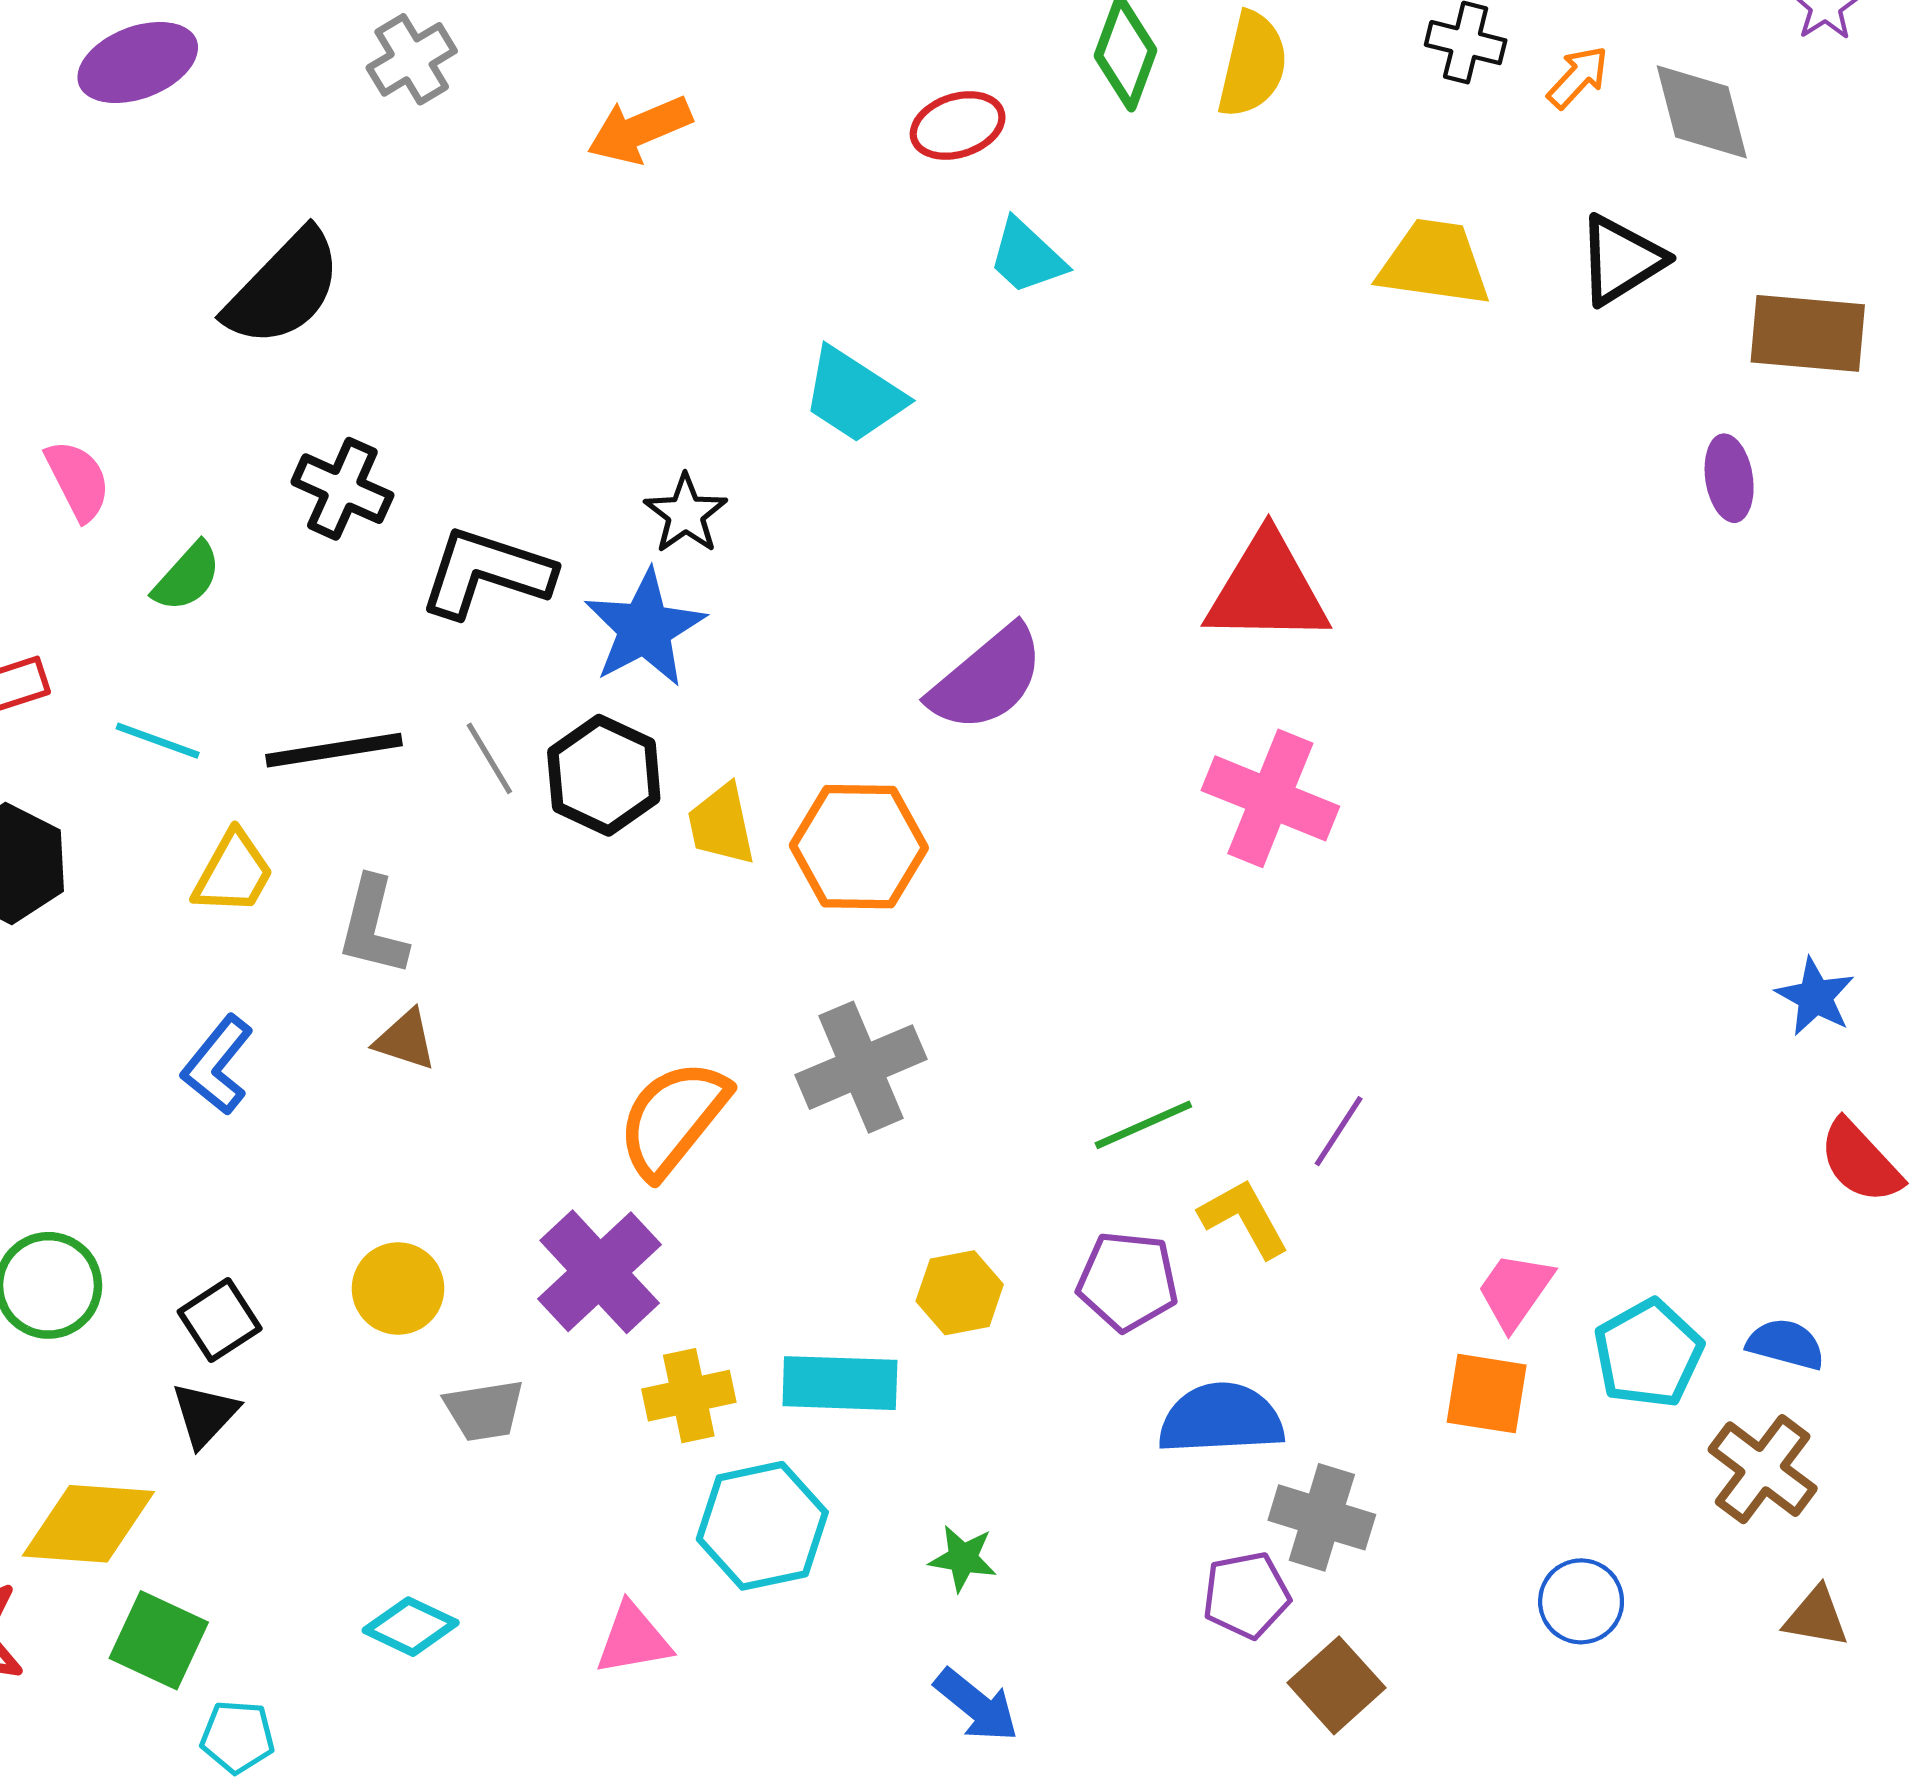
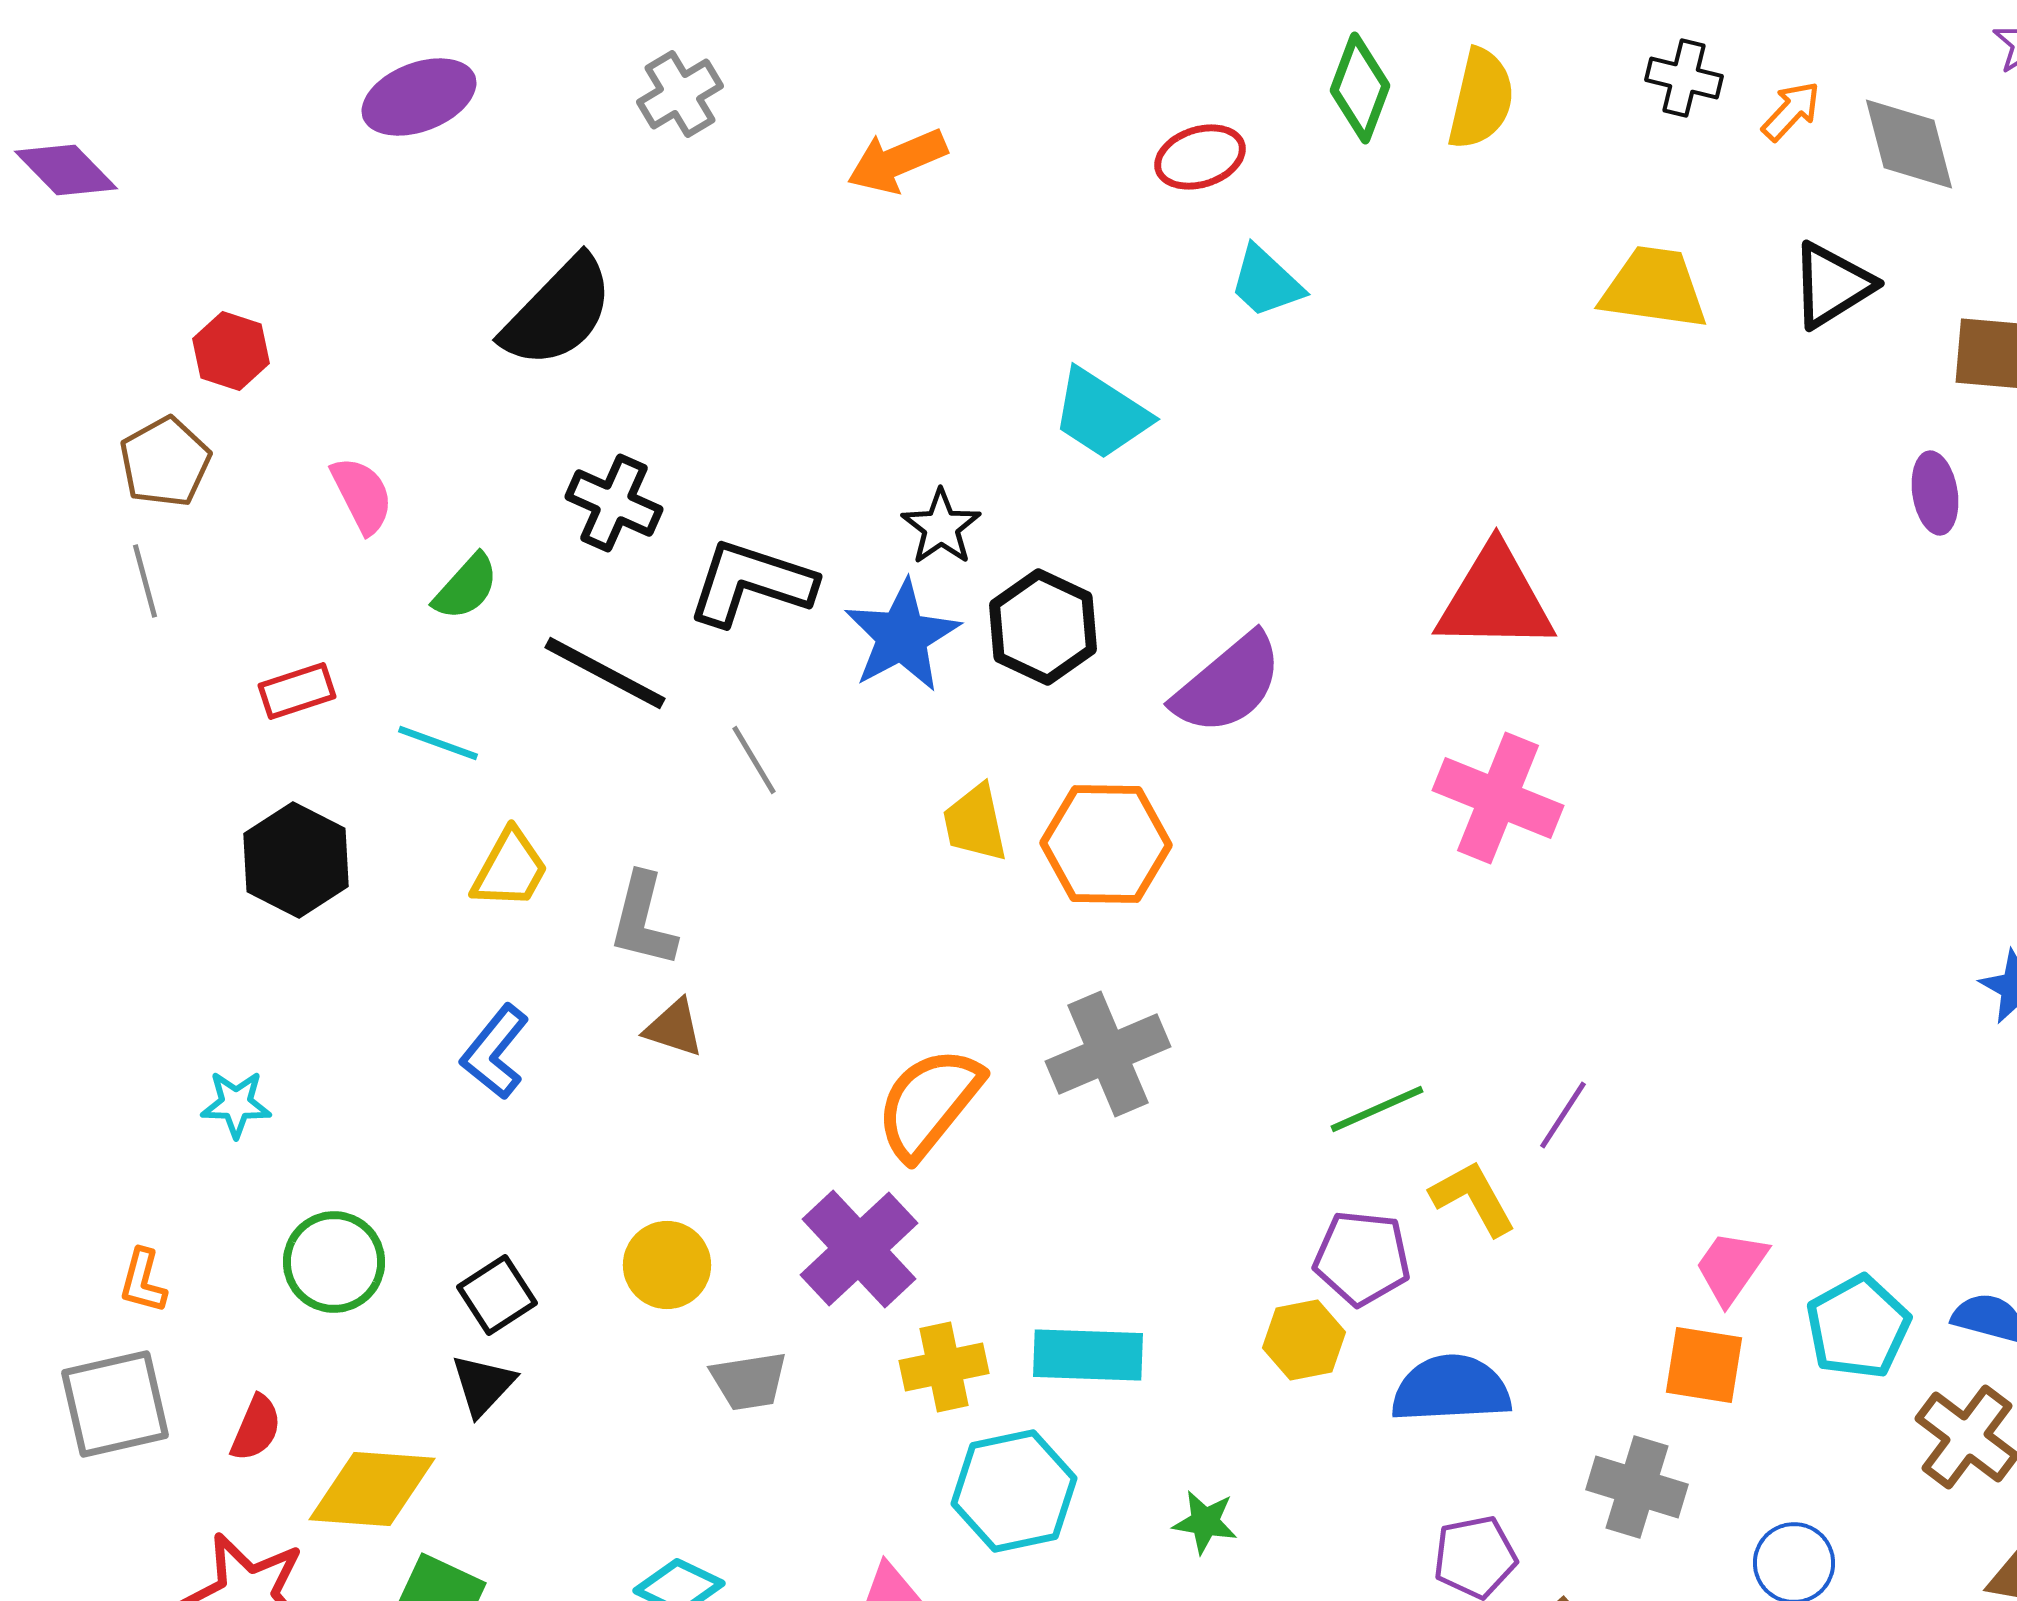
black line: (334, 750) -> (605, 673), moved, turned 37
black hexagon: (604, 775) -> (1043, 627), moved
yellow hexagon: (960, 1293) -> (1304, 1340), moved
gray cross: (1322, 1517) -> (1637, 1487), moved

